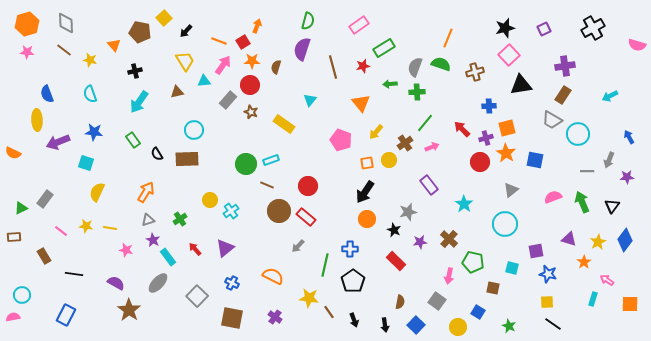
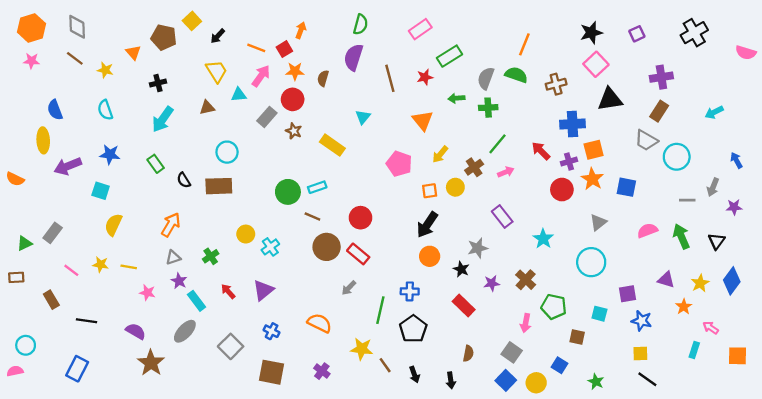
blue cross: (489, 106) -> (572, 124), size x1.5
blue square: (416, 325) -> (506, 380), moved

